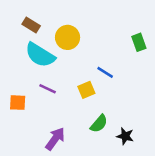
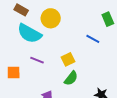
blue line: (105, 72) -> (93, 39), moved
green semicircle: (99, 124) -> (71, 78), moved

